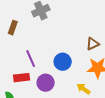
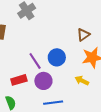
purple line: (31, 59) -> (35, 61), moved

